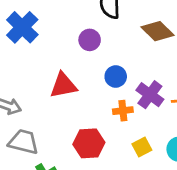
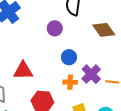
red triangle: (63, 85) -> (23, 71), moved

